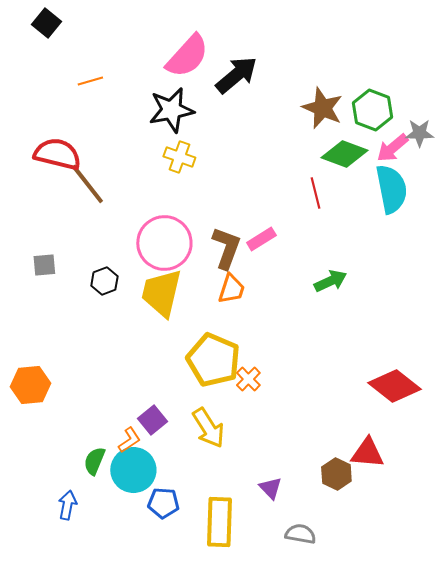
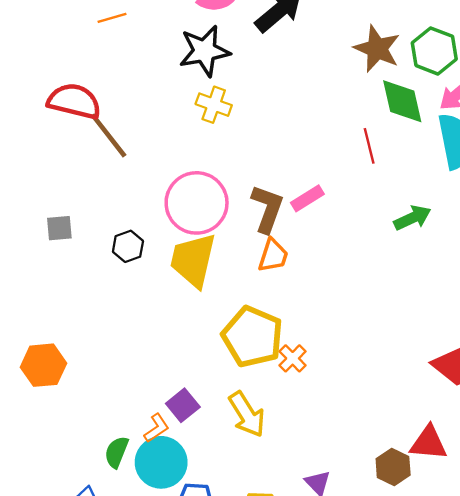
green diamond: (344, 154) -> (402, 101), turned 57
green arrow: (330, 281) -> (413, 218), moved

